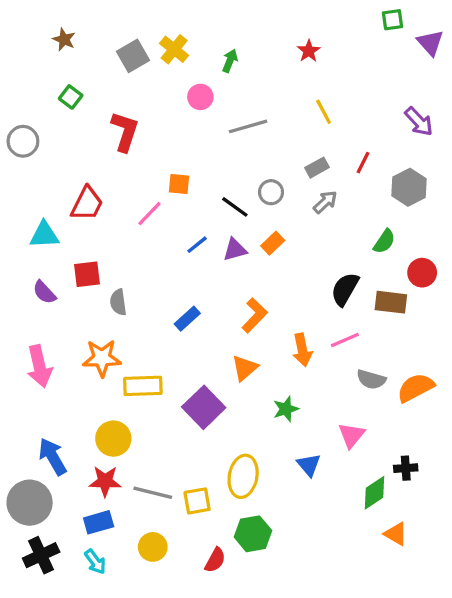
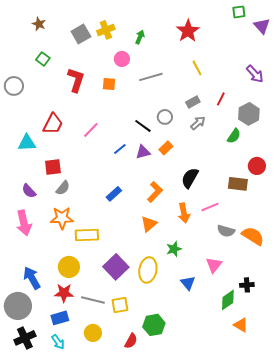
yellow cross: (174, 49) -> (106, 30), turned 30
red star: (309, 51) -> (188, 31), size x1.6
orange square: (179, 184) -> (109, 84), moved
green semicircle: (384, 241) -> (234, 136), moved
black semicircle: (345, 289) -> (190, 178), moved
purple semicircle: (44, 292) -> (29, 191), moved
gray semicircle: (118, 302) -> (63, 188), moved, turned -133
orange semicircle: (416, 388) -> (253, 236), turned 60
purple square: (204, 407) -> (116, 267), moved
yellow ellipse: (243, 476) -> (148, 270), moved

